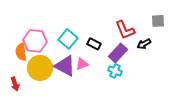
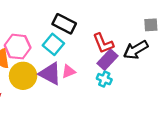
red L-shape: (125, 30) -> (103, 43), moved
black rectangle: (94, 44) -> (64, 24), moved, size x1.5
black arrow: (144, 44) -> (136, 50), size x1.6

